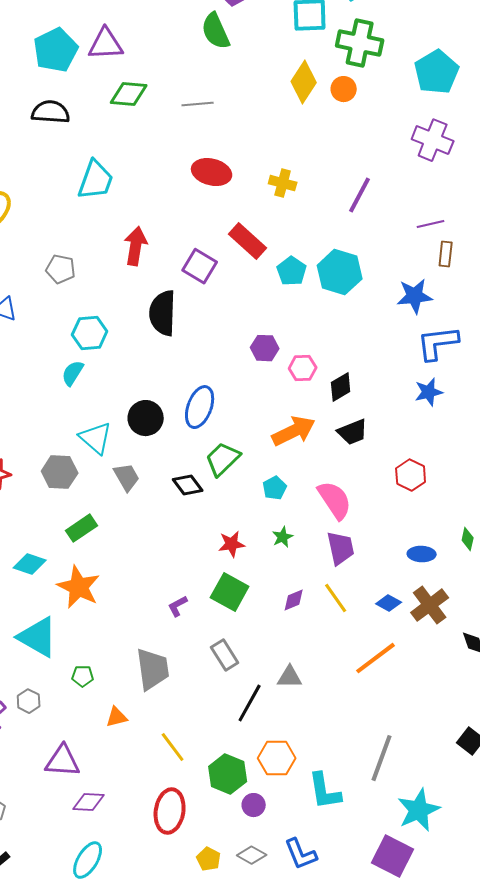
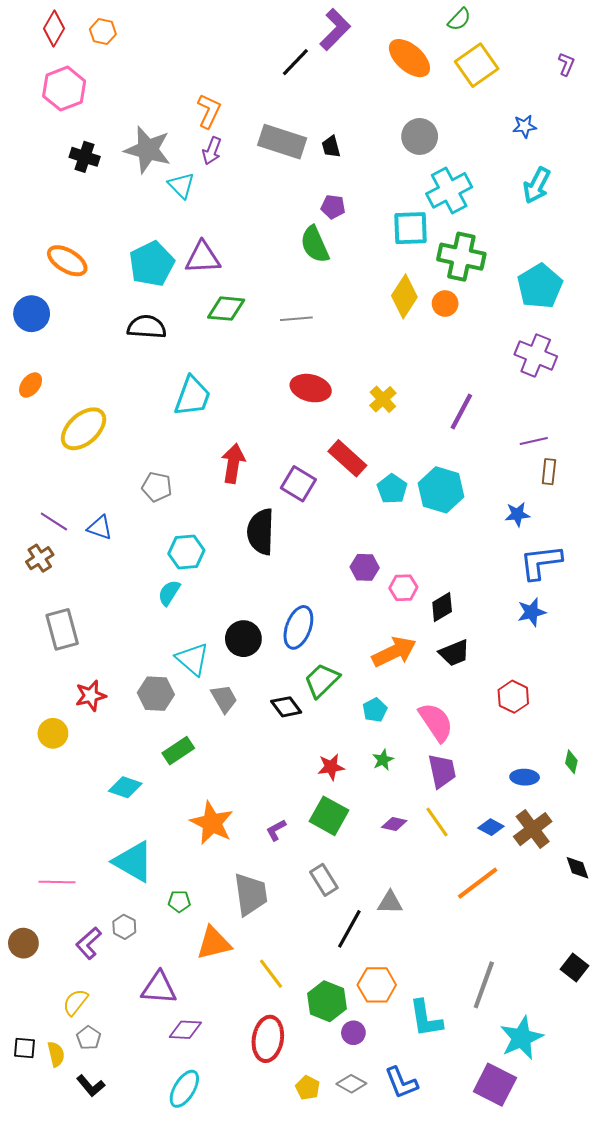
yellow cross: (283, 183) -> (383, 399), turned 32
blue star: (415, 296) -> (517, 514), size x0.7
orange star: (79, 587) -> (212, 823), moved
purple diamond: (294, 600) -> (394, 824), turned 35
orange triangle: (117, 717) -> (214, 943), size x1.6

